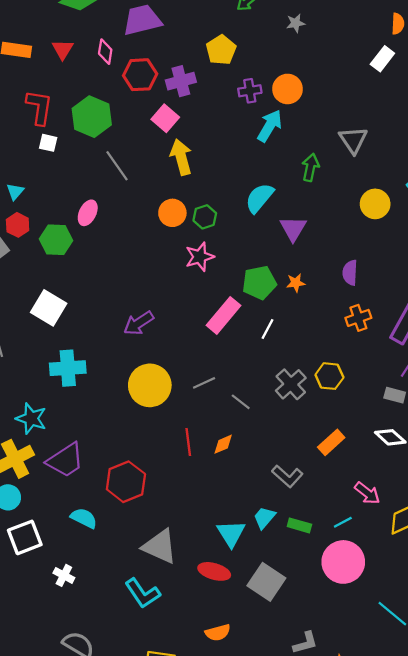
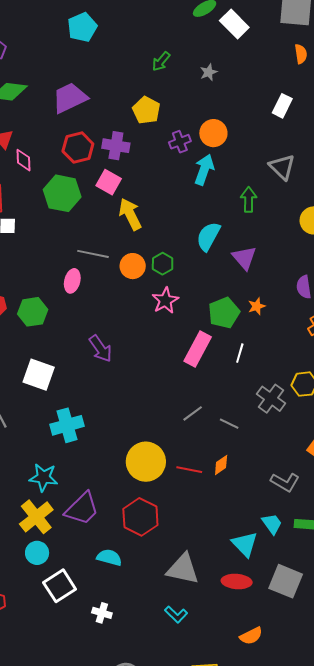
pink diamond: (105, 52) -> (24, 160), moved
white rectangle: (382, 59) -> (282, 106), moved
purple cross: (181, 81) -> (116, 146), turned 36
green hexagon: (92, 117) -> (62, 193), moved
gray line: (117, 166) -> (93, 254), moved, turned -32
pink ellipse: (88, 213) -> (72, 281), moved
purple arrow: (139, 323) -> (100, 349), moved, turned -80
yellow circle: (150, 385) -> (146, 462), moved
red line: (188, 442) -> (189, 470), turned -60
cyan trapezoid: (264, 518) -> (272, 524), turned 115
cyan L-shape: (143, 593) -> (176, 614), size x0.7

